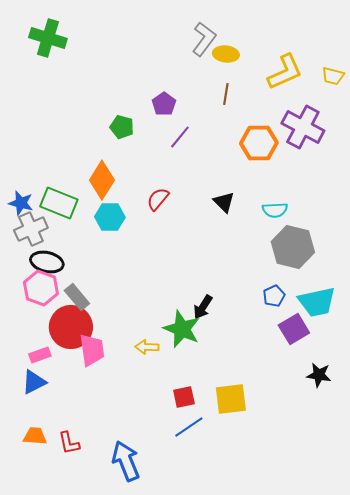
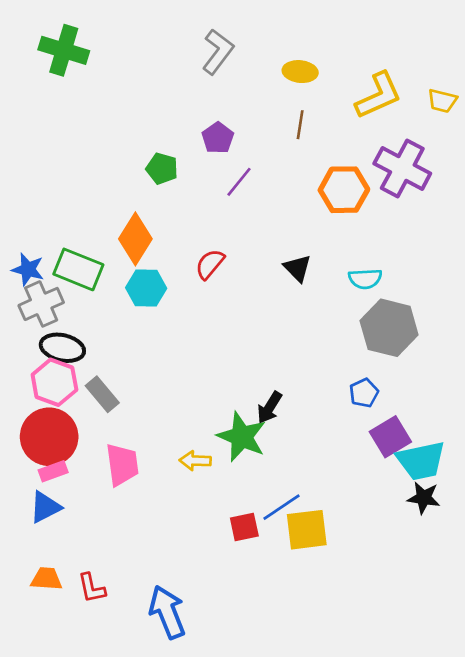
gray L-shape: (204, 39) -> (218, 52), moved
cyan trapezoid: (317, 302) -> (421, 461), moved
red circle: (71, 327) -> (49, 437), moved
blue line: (189, 427) -> (282, 507), moved

